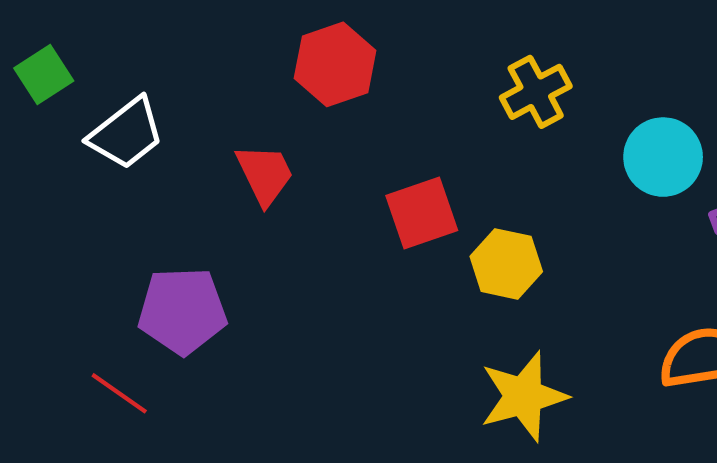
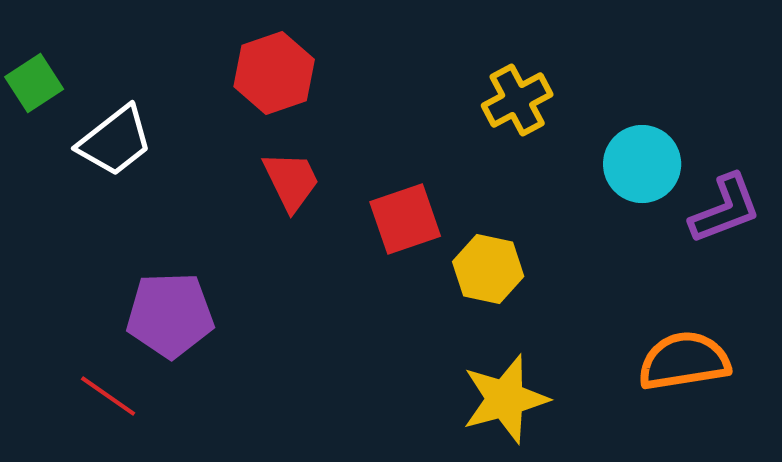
red hexagon: (335, 64) -> (274, 73), moved
red trapezoid: (265, 174) -> (291, 181), moved

